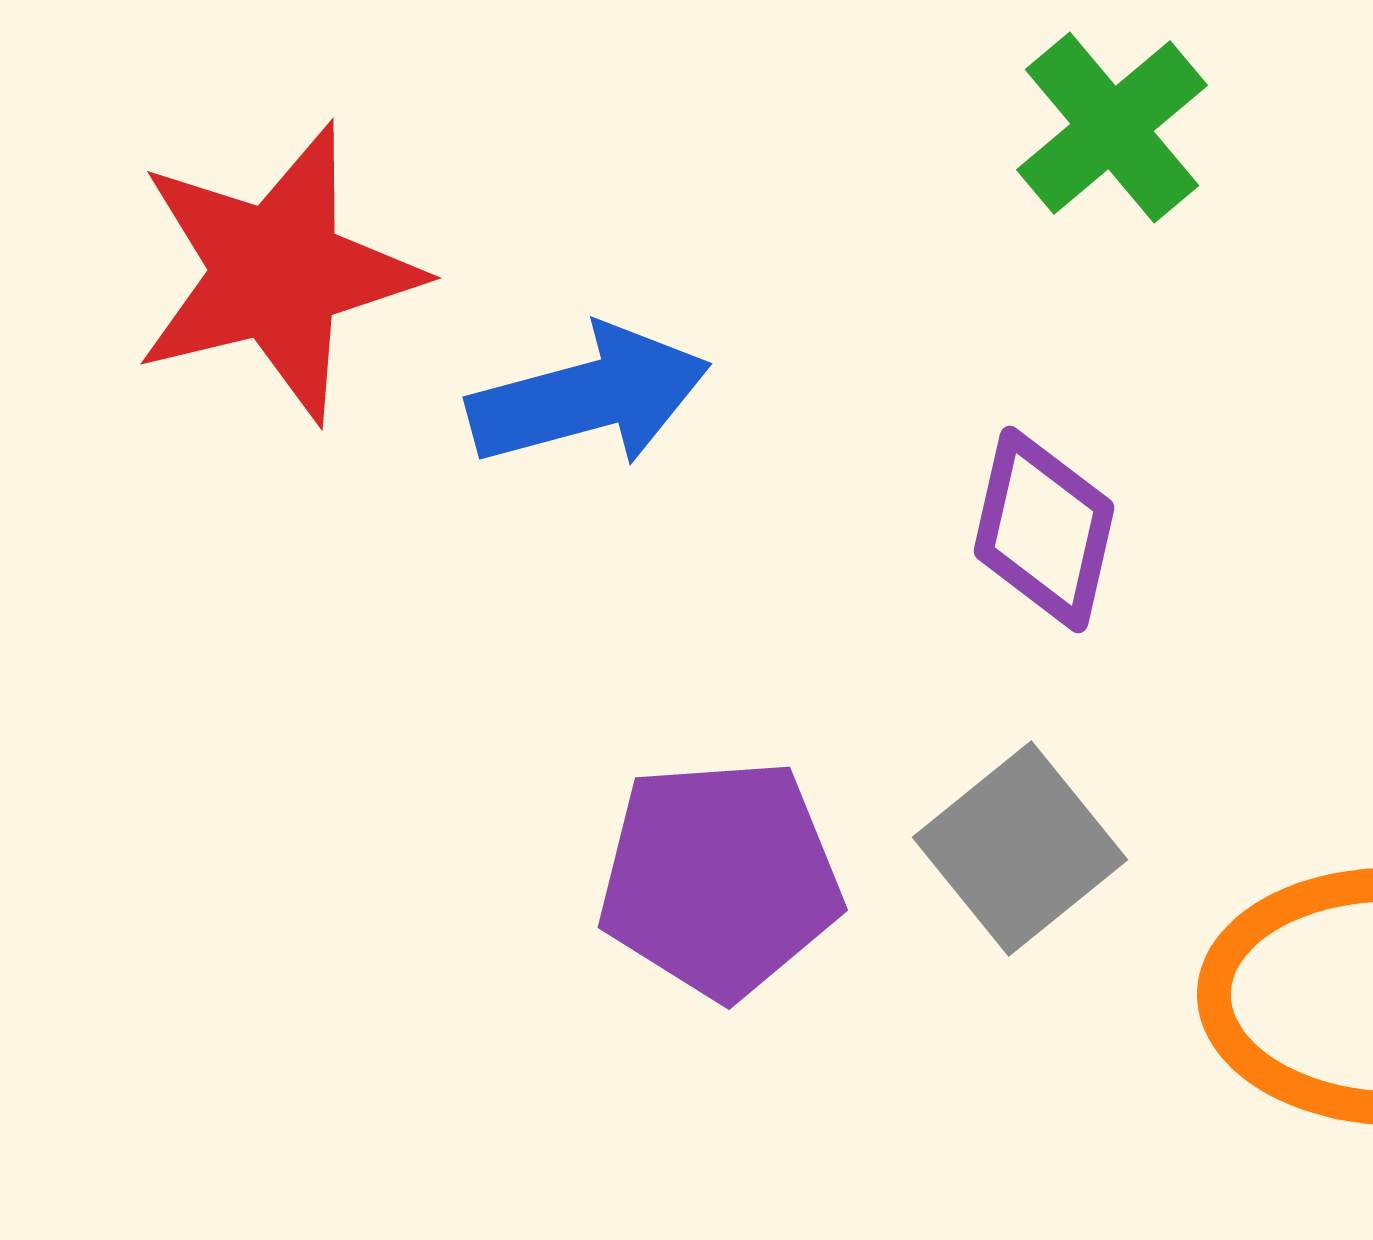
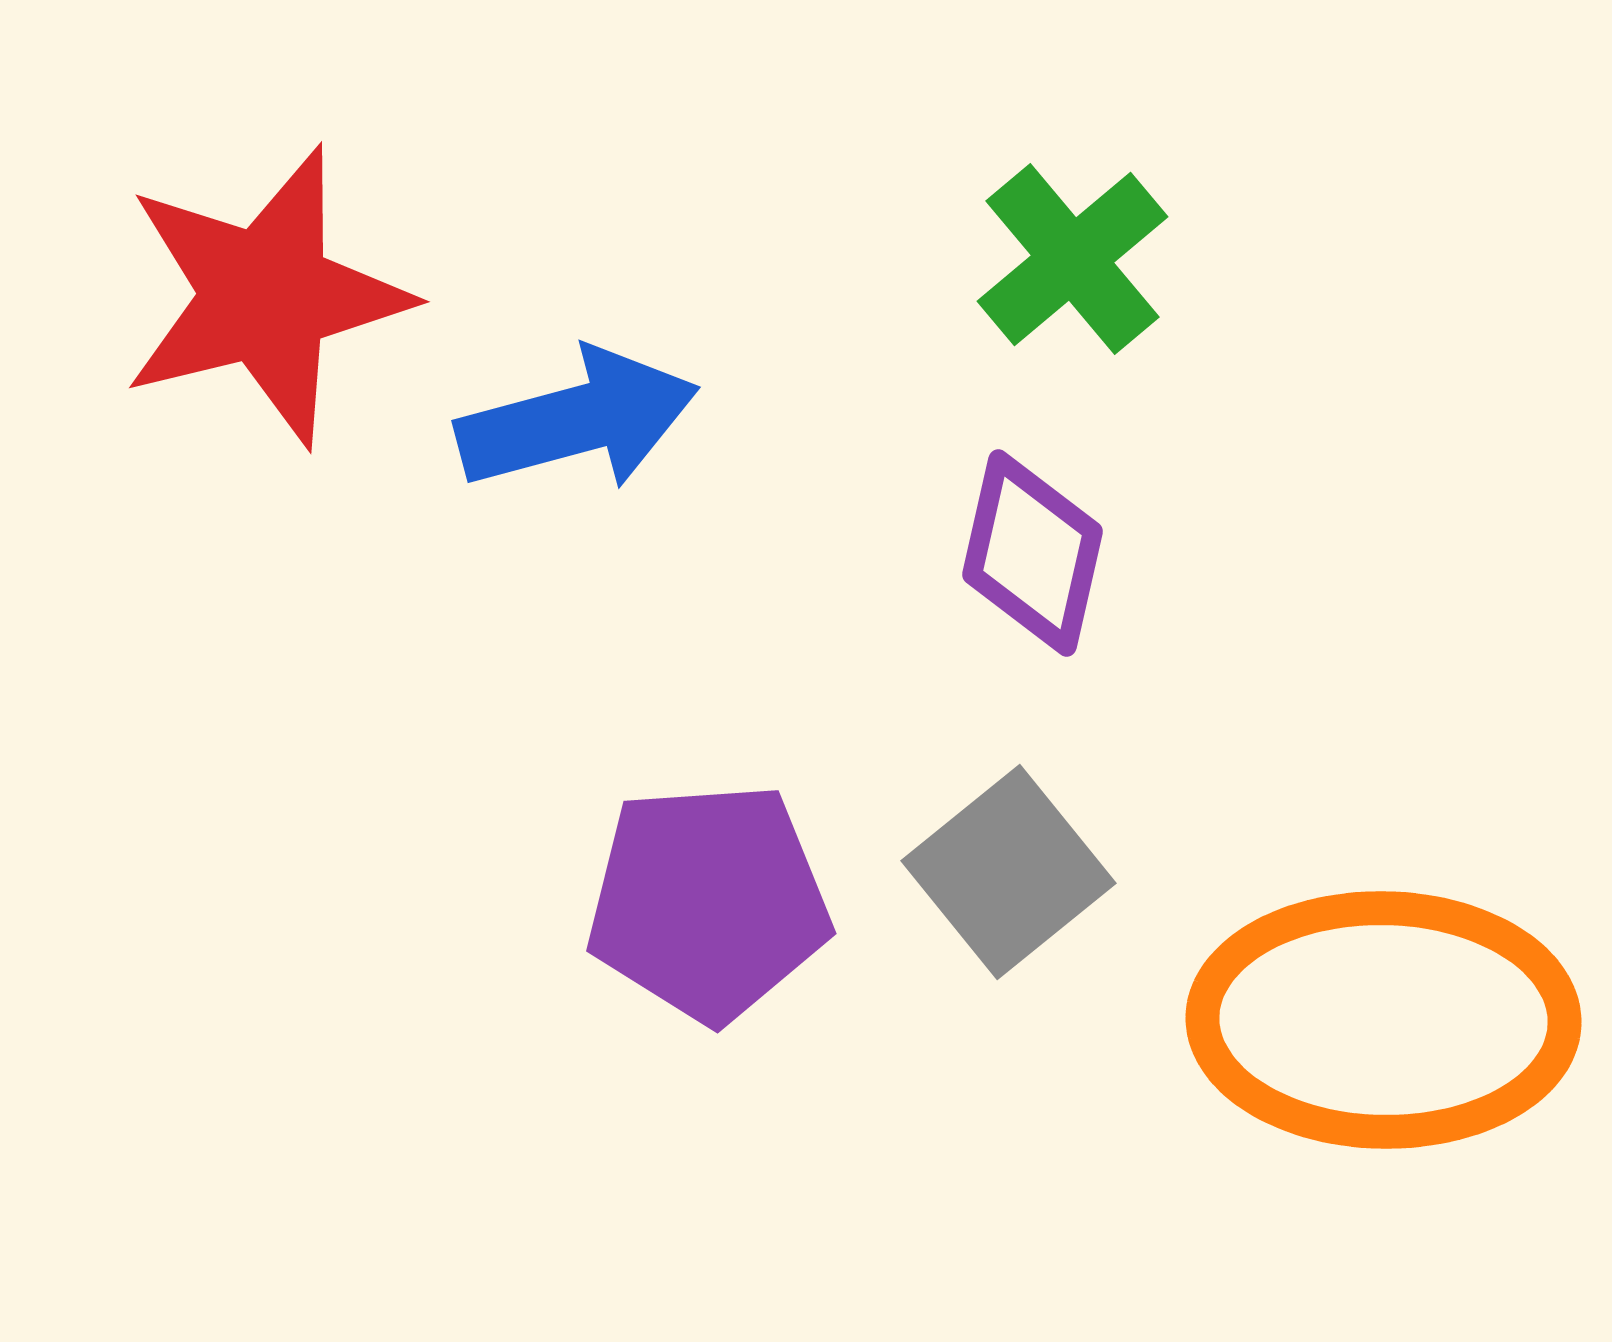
green cross: (1112, 127) -> (1073, 259), moved

